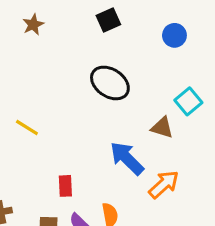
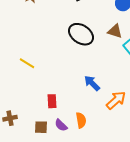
brown triangle: (162, 128) -> (115, 31), moved
blue arrow: (127, 158) -> (92, 83), size x0.7

